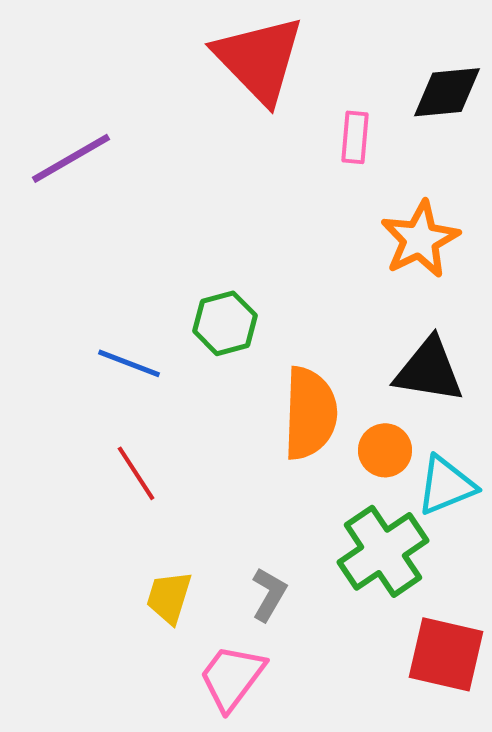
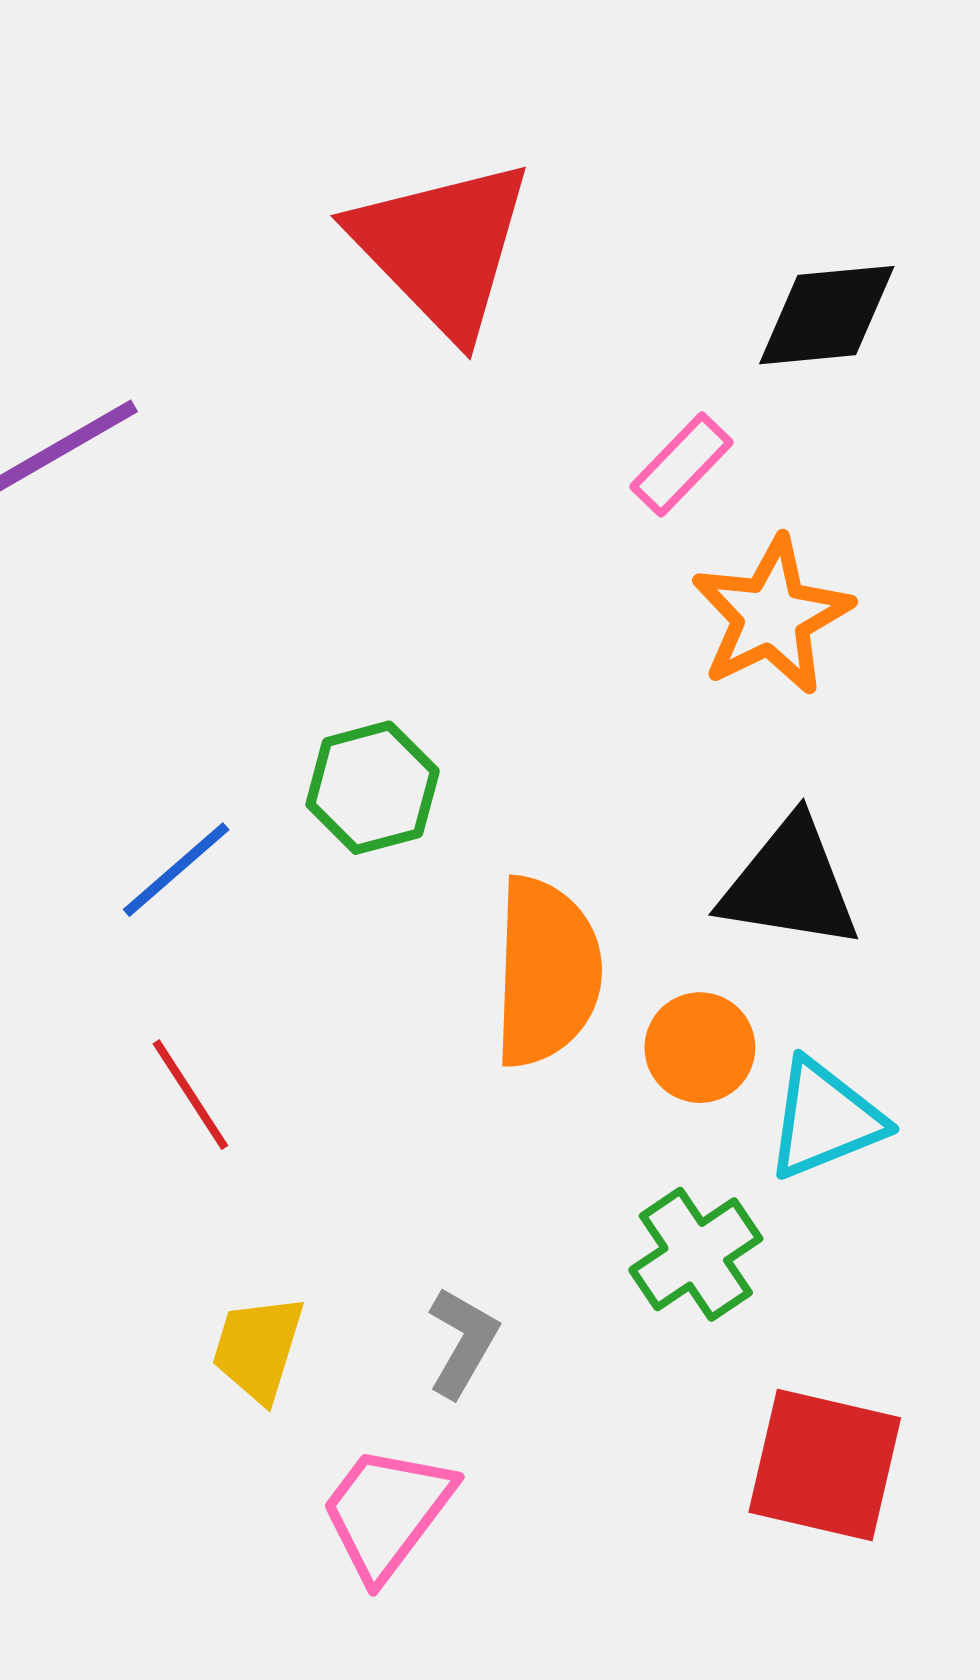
pink rectangle: (355, 137) -> (681, 464), moved, turned 39
blue line: (129, 363) -> (176, 870), turned -62
green cross: (383, 551) -> (696, 1254), size x0.7

